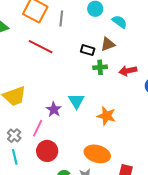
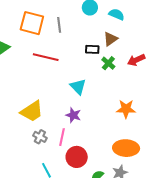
green cross: (100, 67) -> (108, 63), turned -32
cyan triangle: (76, 101) -> (78, 87), moved
gray cross: (14, 136) -> (40, 137), moved

